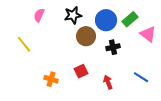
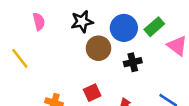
pink semicircle: (39, 15) -> (39, 22), turned 144

